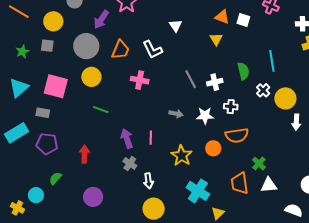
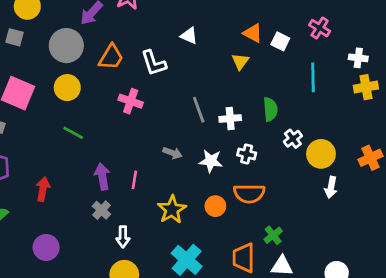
white triangle: (176, 26) -> (189, 36), turned -40
cyan line: (272, 61) -> (313, 77), moved

